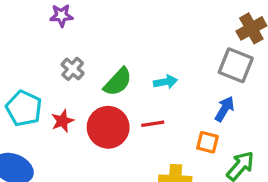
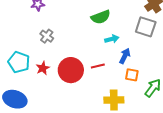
green semicircle: (118, 82) -> (101, 17), moved, turned 30
cyan arrow: (166, 82) -> (112, 39), moved
blue arrow: (225, 109) -> (125, 56), moved

